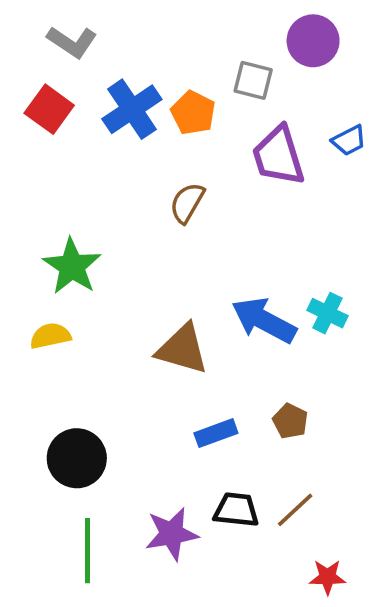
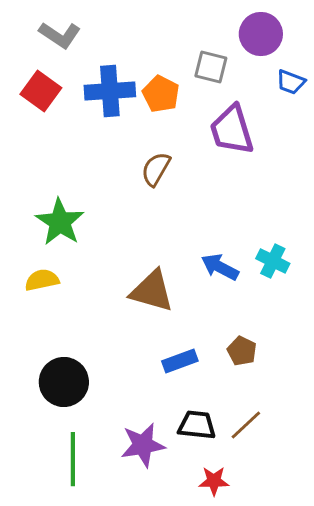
blue cross: (132, 109) -> (110, 91), turned 30
blue trapezoid: (349, 140) -> (291, 82), moved, turned 48
blue arrow: (264, 320) -> (220, 267), size x0.7
red star: (327, 577) -> (214, 481), moved

